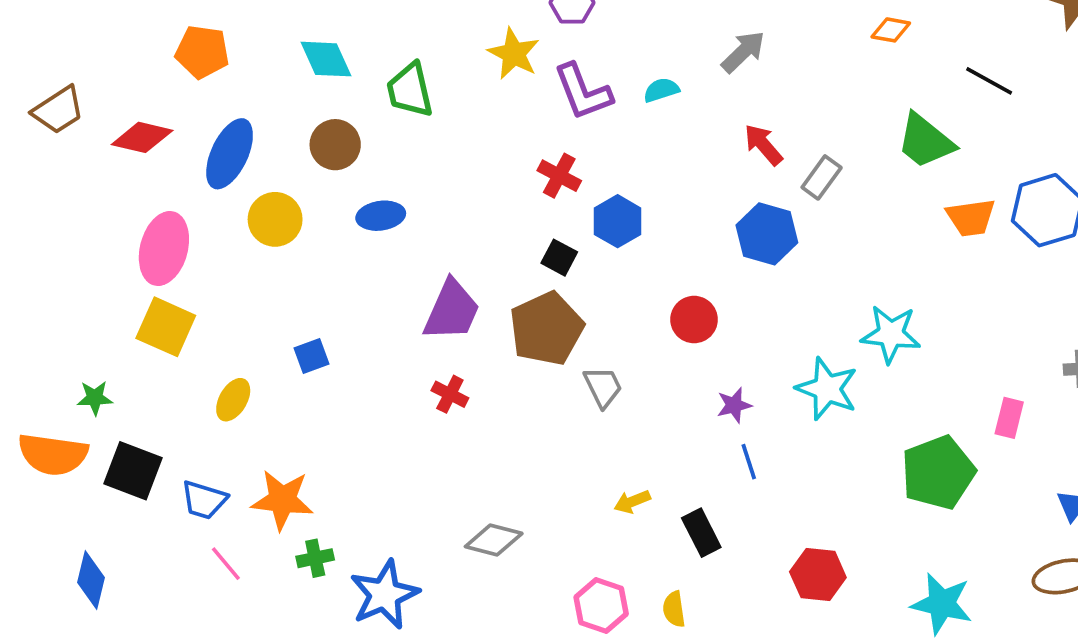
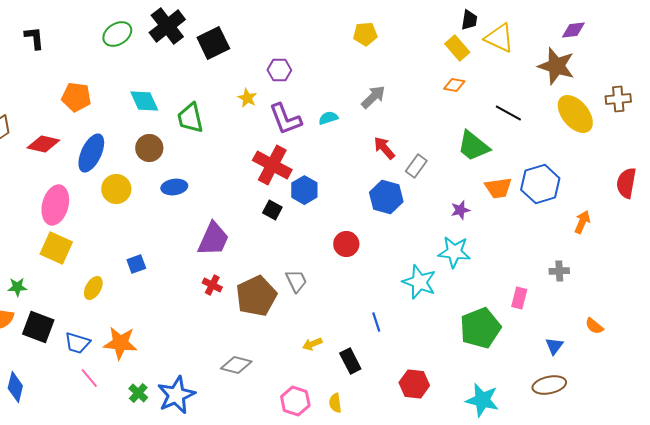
yellow star: (514, 54) -> (247, 98), size x0.7
red cross: (559, 176) -> (272, 165), size x1.6
brown pentagon: (546, 329) -> (256, 296), moved
purple star: (734, 405) -> (460, 210), moved
green cross: (315, 558) -> (138, 393), moved, turned -36

